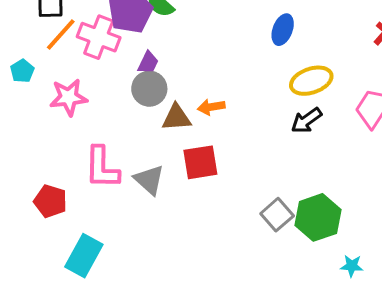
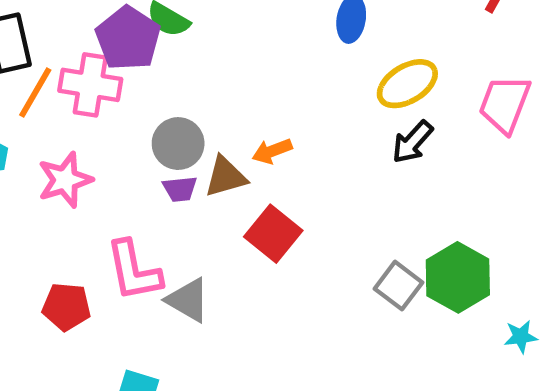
purple trapezoid: (148, 63) -> (180, 189), moved, turned 70
red square: (200, 162) -> (273, 234), turned -30
gray triangle: (149, 180) -> (188, 300), moved
red pentagon: (50, 201) -> (66, 307), moved

